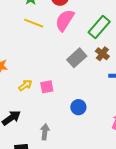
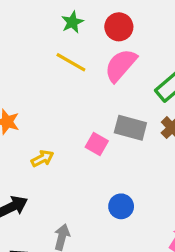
gray rectangle: (77, 58) -> (130, 128), turned 48
pink square: (47, 87) -> (97, 144), moved, turned 32

